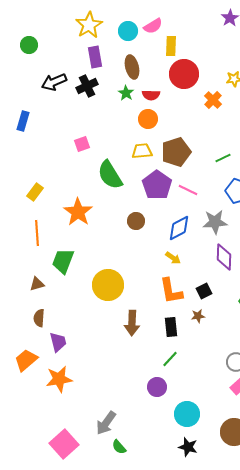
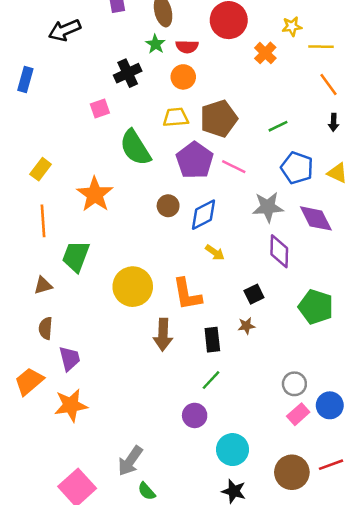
black cross: (87, 86) -> (128, 73), moved
blue diamond: (179, 228) -> (203, 215), moved
orange L-shape: (171, 291) -> (187, 294), moved

